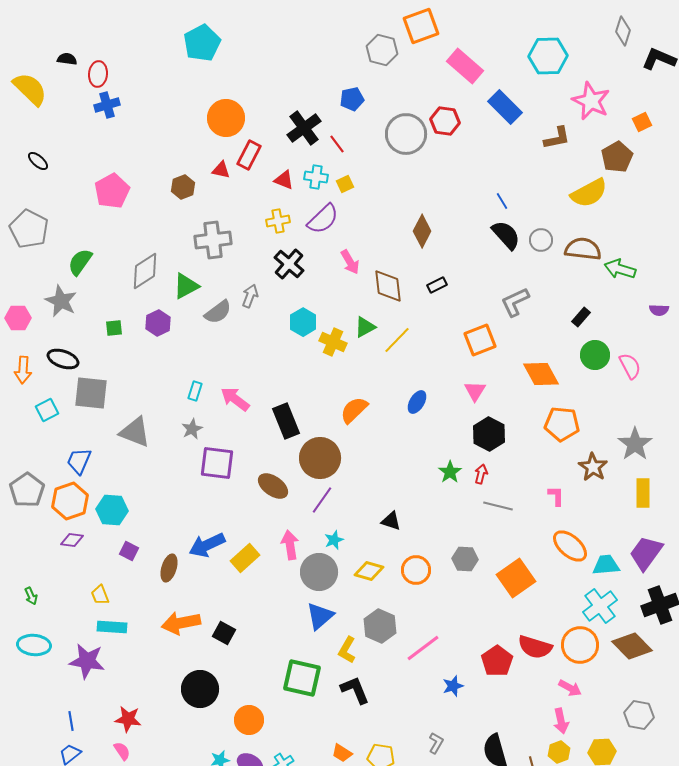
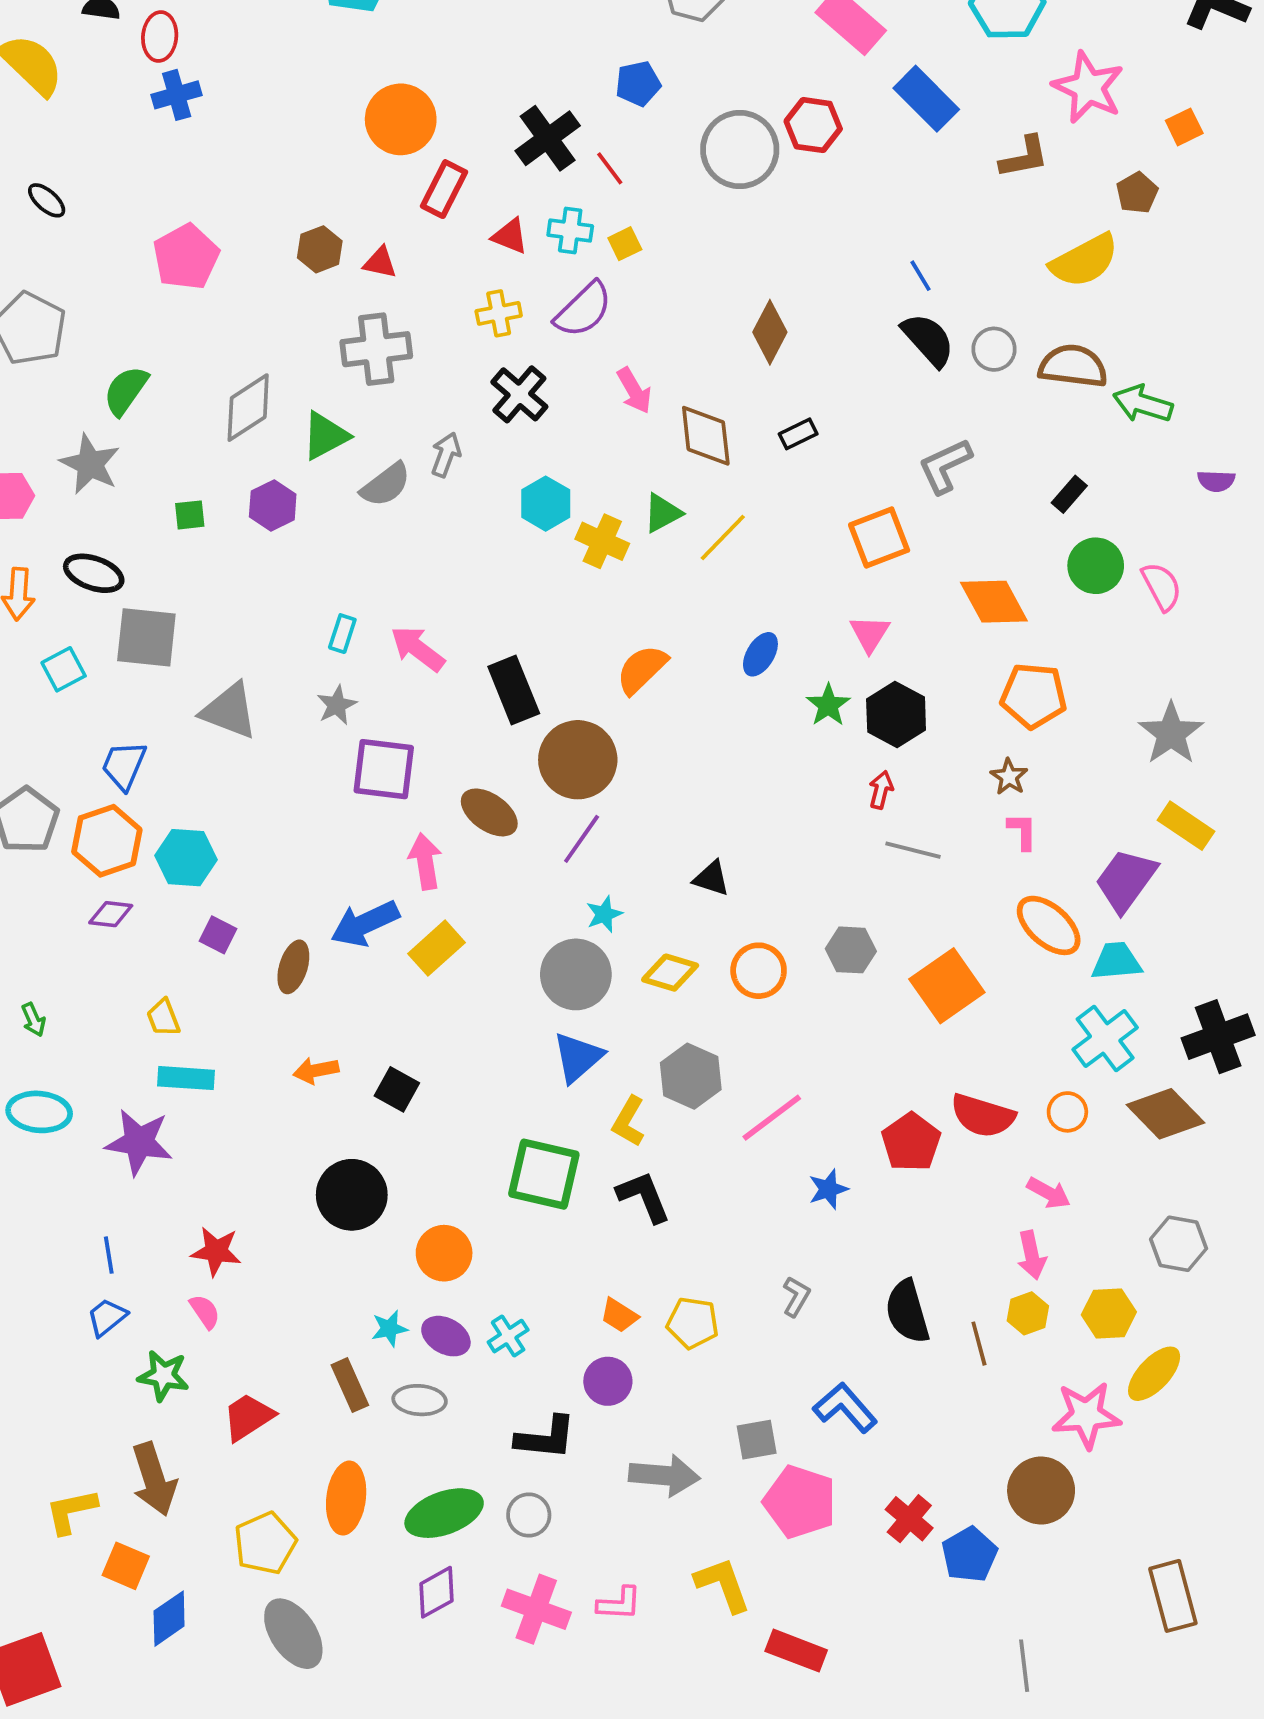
brown pentagon: (617, 157) -> (1137, 193), size x0.7
red triangle: (221, 170) -> (380, 263), moved
brown star: (593, 467) -> (1009, 777), moved, size x0.7
green star: (450, 472) -> (828, 705), moved
yellow rectangle: (643, 493) -> (1186, 826), turned -56
pink arrow: (290, 545) -> (425, 861), moved
purple trapezoid: (646, 553) -> (1126, 880), moved
orange arrow: (181, 623) -> (316, 1070), size x0.6
orange circle: (580, 645) -> (1067, 1112), size x0.6

